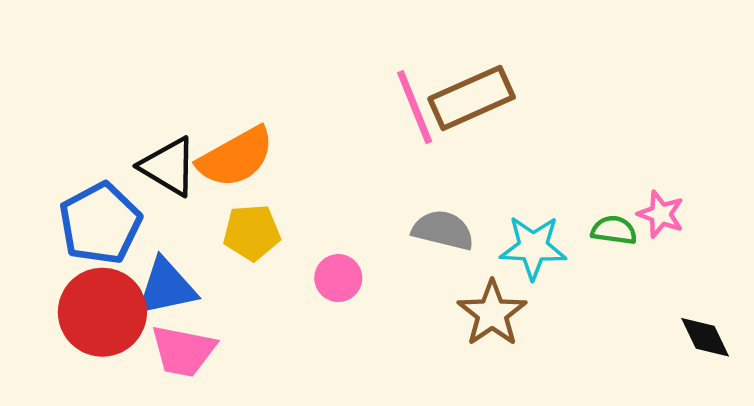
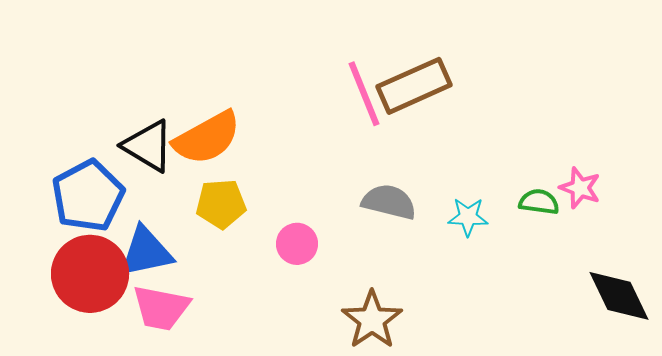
cyan star: (533, 247) -> (468, 217), size x0.7
brown star: (492, 313) -> (372, 320), moved
black diamond: (705, 337) -> (619, 296), size x1.4

